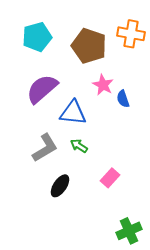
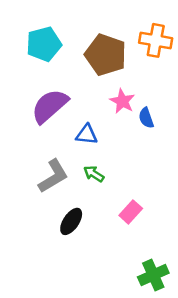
blue triangle: (73, 113) -> (87, 135), size x0.7

